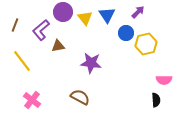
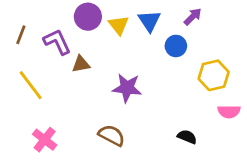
purple L-shape: (41, 30) -> (57, 42), turned 105
yellow hexagon: (146, 44) -> (214, 75), moved
black semicircle: (156, 100) -> (187, 137), moved, turned -64

